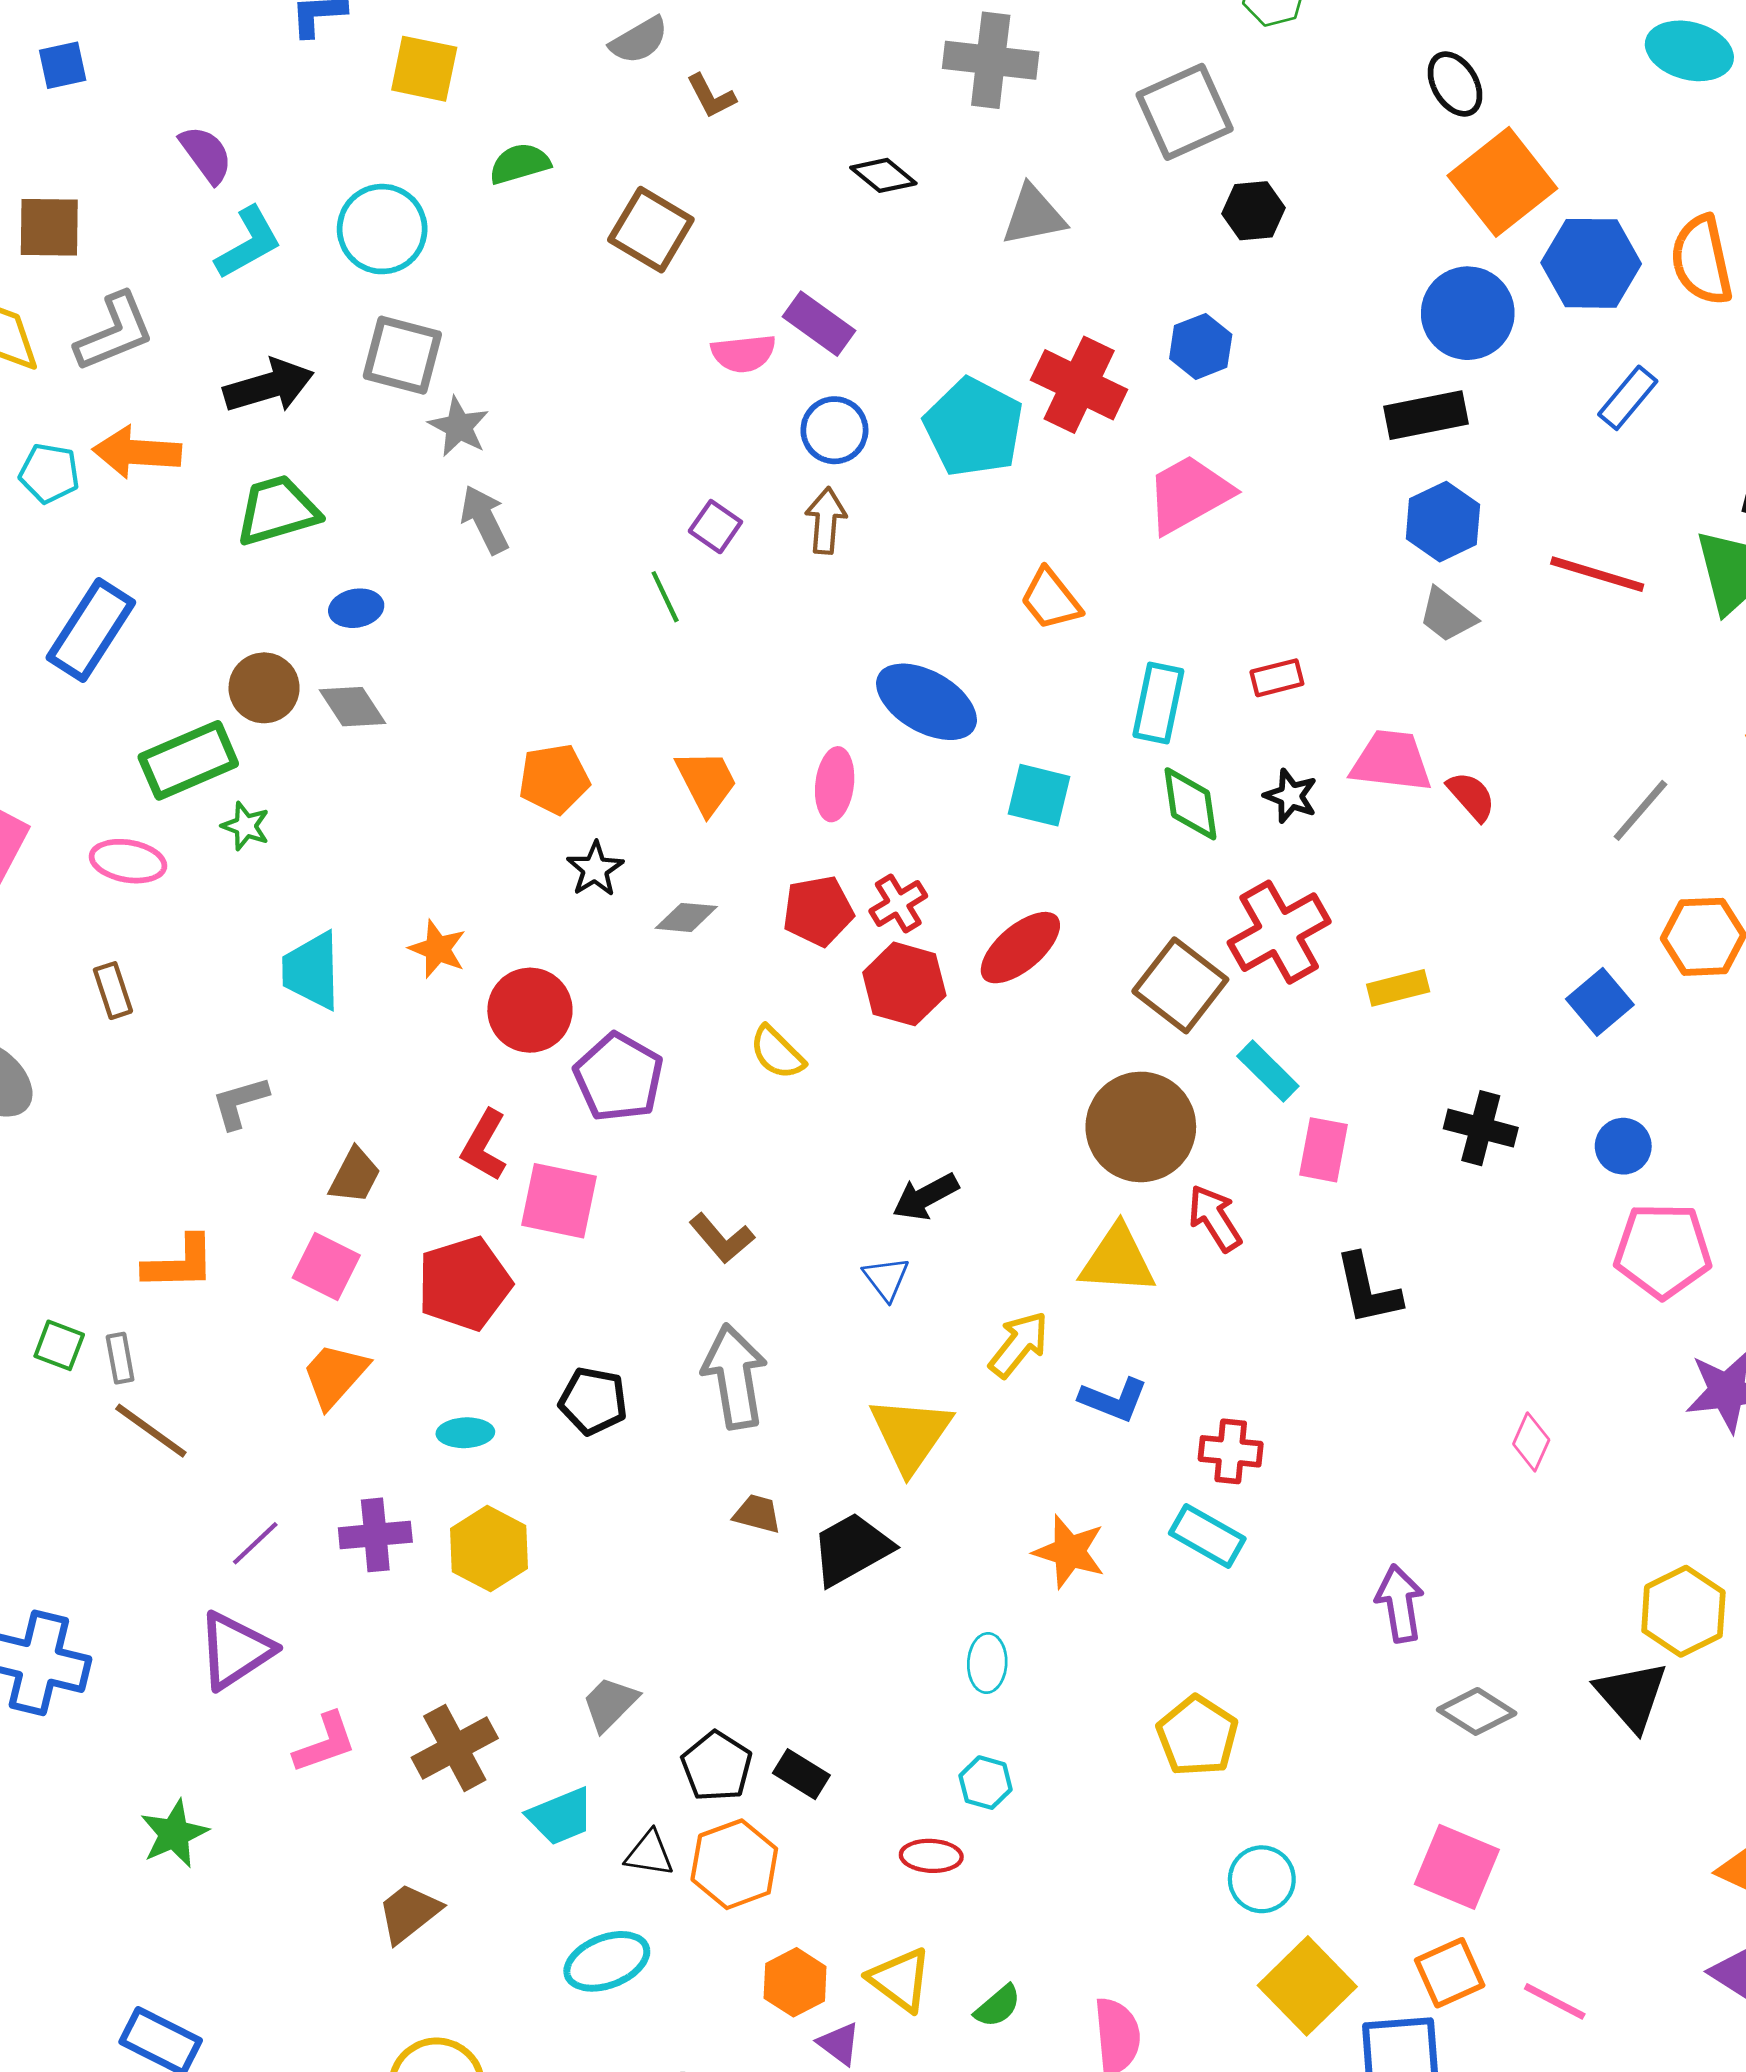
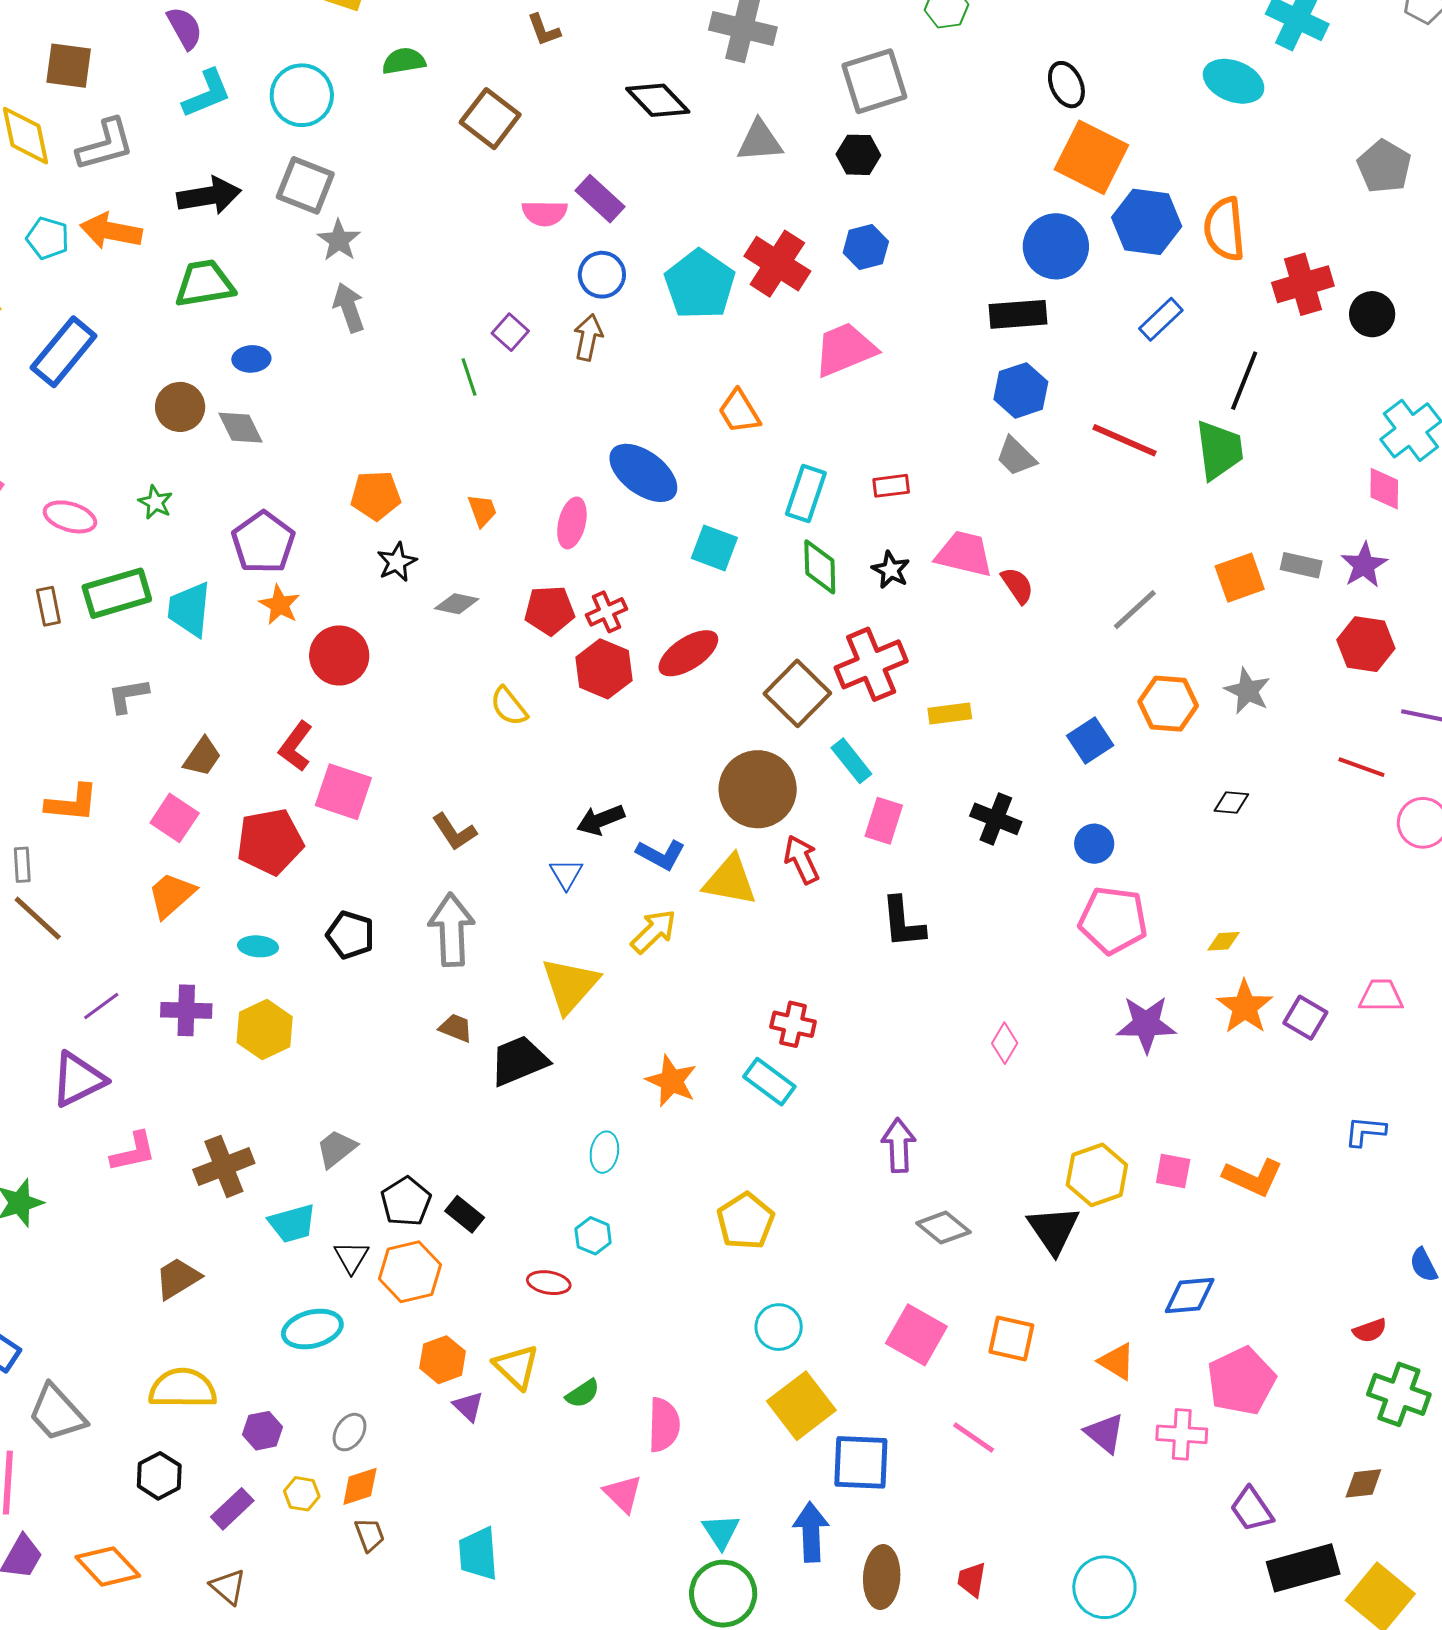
black diamond: (883, 175) -> (658, 100), size x1.4
orange square: (1502, 182) -> (1091, 157), turned -32
black hexagon: (1253, 211) -> (858, 155), moved
green rectangle: (188, 760) -> (117, 593), moved
orange trapezoid: (706, 782) -> (482, 510), size x0.7
purple pentagon: (619, 1077) -> (263, 542), moved
blue L-shape: (1114, 1400) -> (661, 855), moved
black triangle: (649, 1854) -> (351, 1257), turned 45
orange square: (1450, 1973) -> (1011, 1339), moved, turned 30

